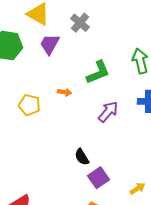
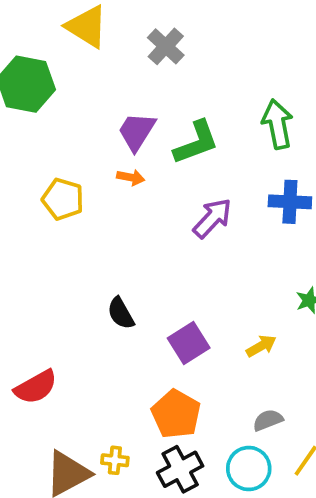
purple trapezoid: (50, 44) -> (137, 131), moved
black semicircle: (82, 157) -> (121, 313), moved
yellow arrow: (137, 189) -> (261, 346), moved

